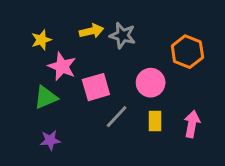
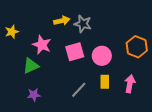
yellow star: (41, 40) -> (12, 32), moved
orange hexagon: (187, 52) -> (137, 47), moved
pink square: (96, 87) -> (75, 52), moved
gray line: (117, 117) -> (79, 90), moved

